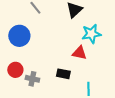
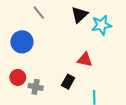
cyan star: (91, 34) -> (102, 25), moved
black rectangle: (63, 74) -> (68, 82), turned -72

